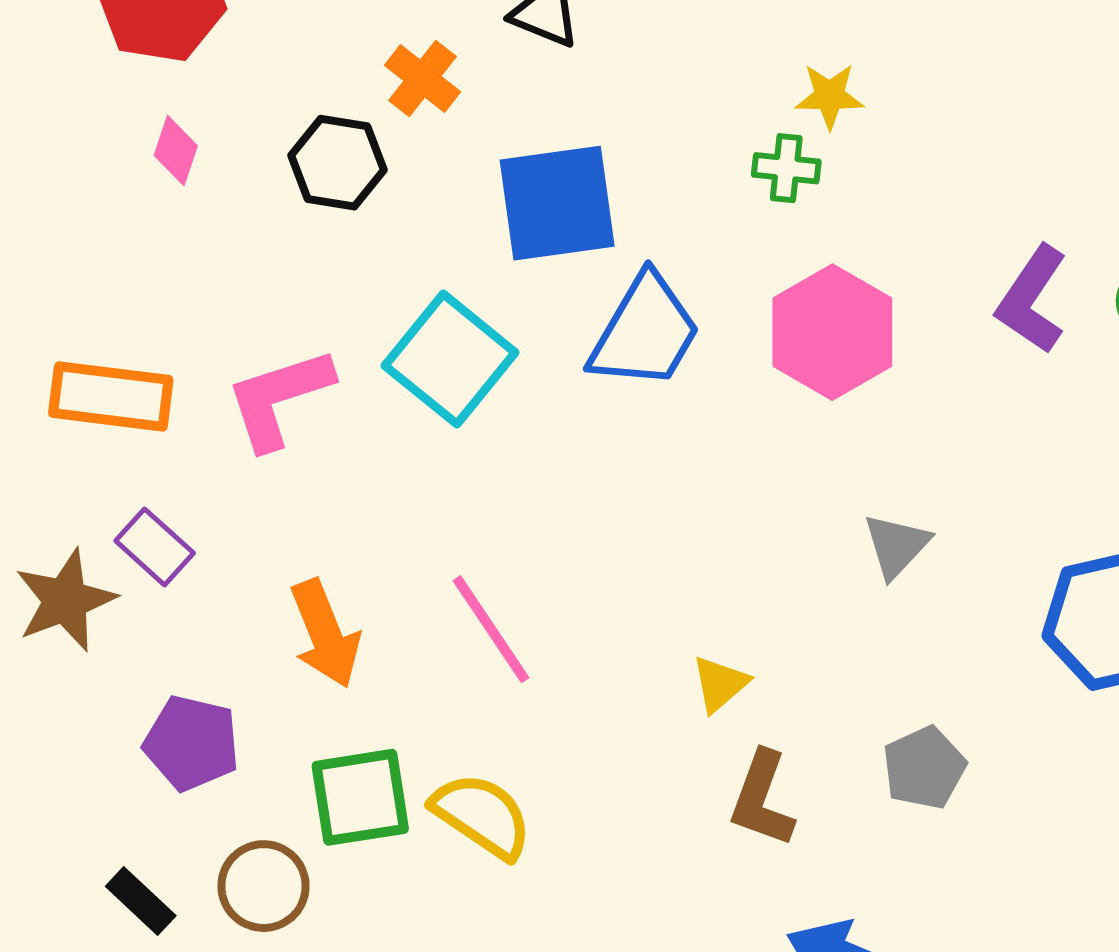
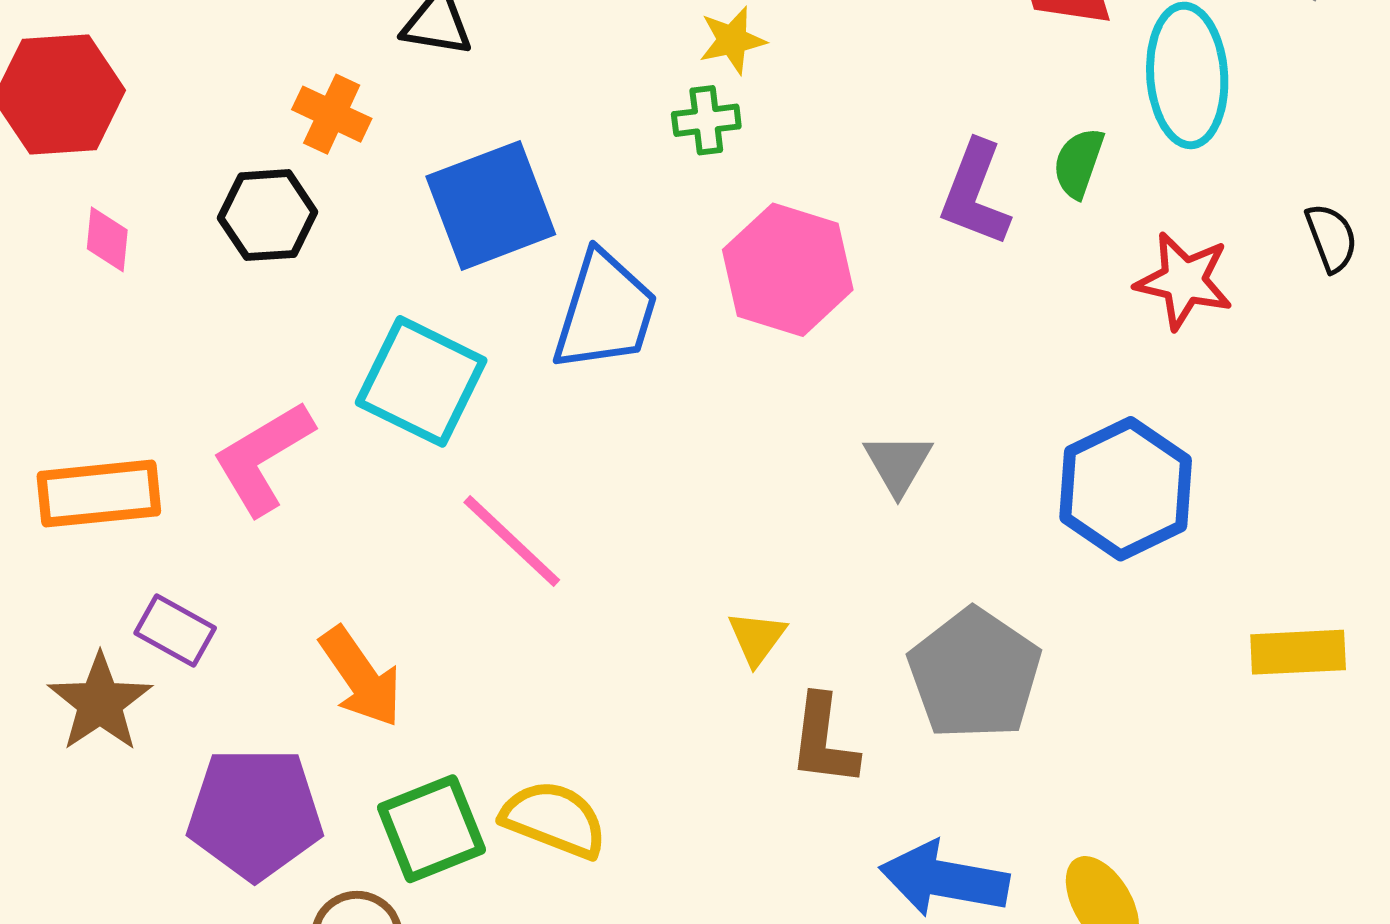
pink line: (491, 629) -> (512, 541), moved
purple pentagon: (192, 743) -> (255, 813), size x1.4
gray pentagon: (924, 768) -> (975, 674), size x1.6

